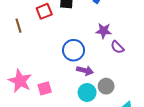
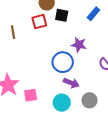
purple star: (104, 31) -> (79, 45), moved
cyan circle: (87, 92) -> (62, 103), moved

